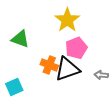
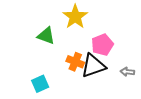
yellow star: (67, 20) -> (75, 17), moved

